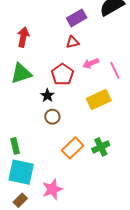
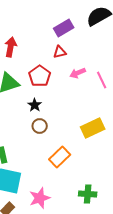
red pentagon: (62, 74) -> (40, 76), moved
yellow rectangle: (99, 100) -> (93, 128), moved
green cross: (101, 147) -> (88, 194), moved, turned 30

